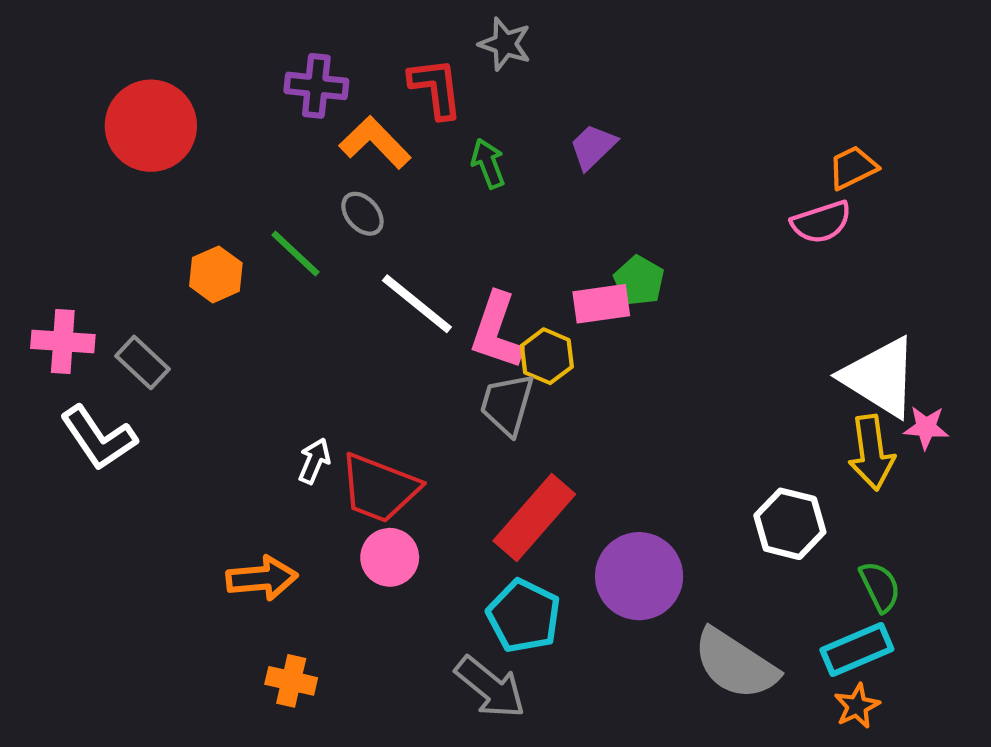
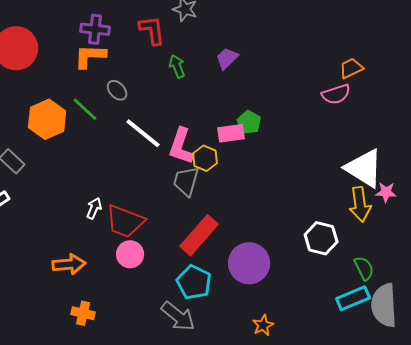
orange L-shape: (375, 142) -> (90, 56), moved, turned -44
orange hexagon: (216, 274) -> (47, 119), size x1.5
gray semicircle: (735, 664) -> (384, 305), moved, turned 54
orange star: (857, 706) -> (263, 325), moved

